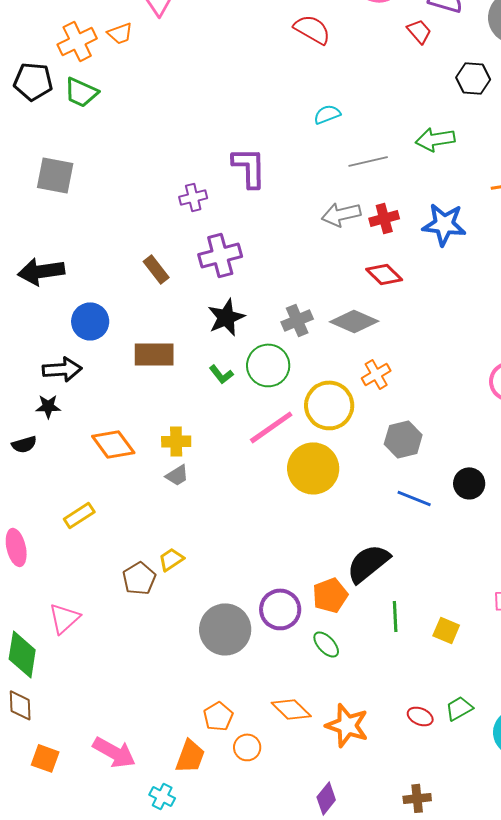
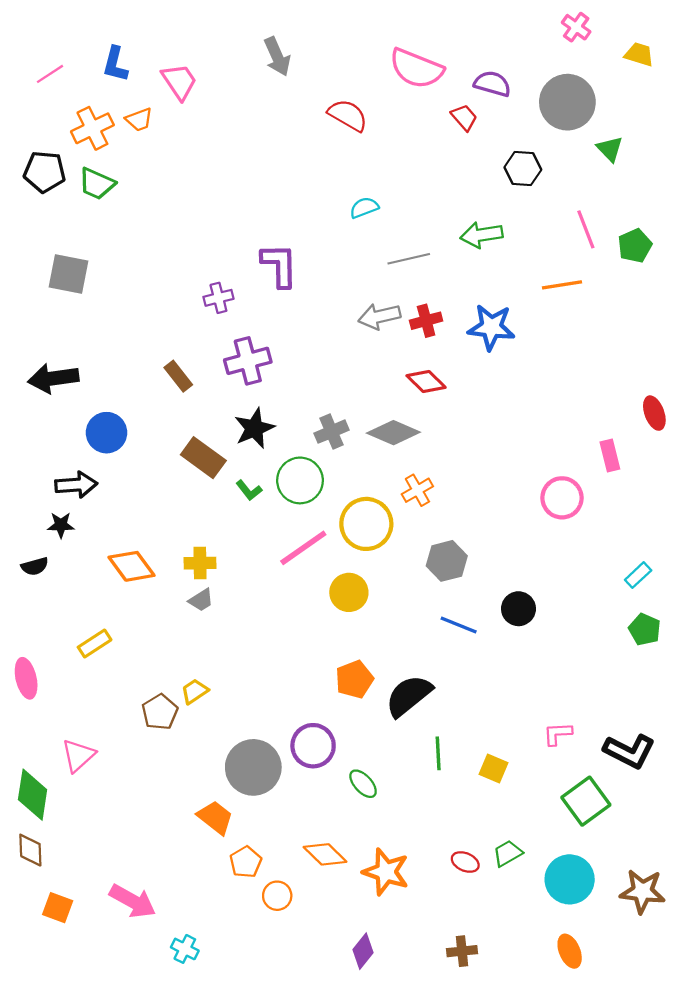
brown rectangle: (154, 354) -> (203, 458), moved, turned 36
yellow circle: (313, 468) -> (349, 592), size x0.7
orange pentagon: (330, 595) -> (354, 679), moved
orange trapezoid: (190, 756) -> (215, 817), moved, turned -72

